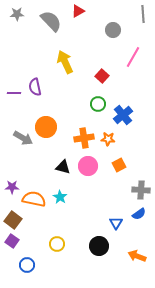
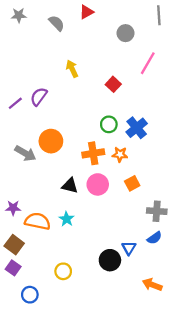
gray semicircle: (51, 21) -> (57, 23), size x0.7
yellow arrow: (65, 62) -> (72, 69), size x0.7
purple semicircle: (35, 87) -> (39, 97), turned 48
purple line: (14, 93) -> (15, 103), turned -40
green circle: (98, 104) -> (109, 124), moved
black circle: (99, 246) -> (110, 260), moved

